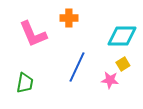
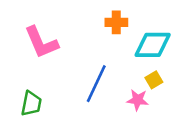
orange cross: (69, 18) -> (116, 22), moved

